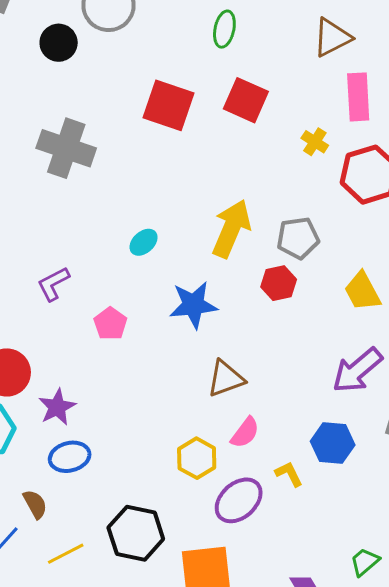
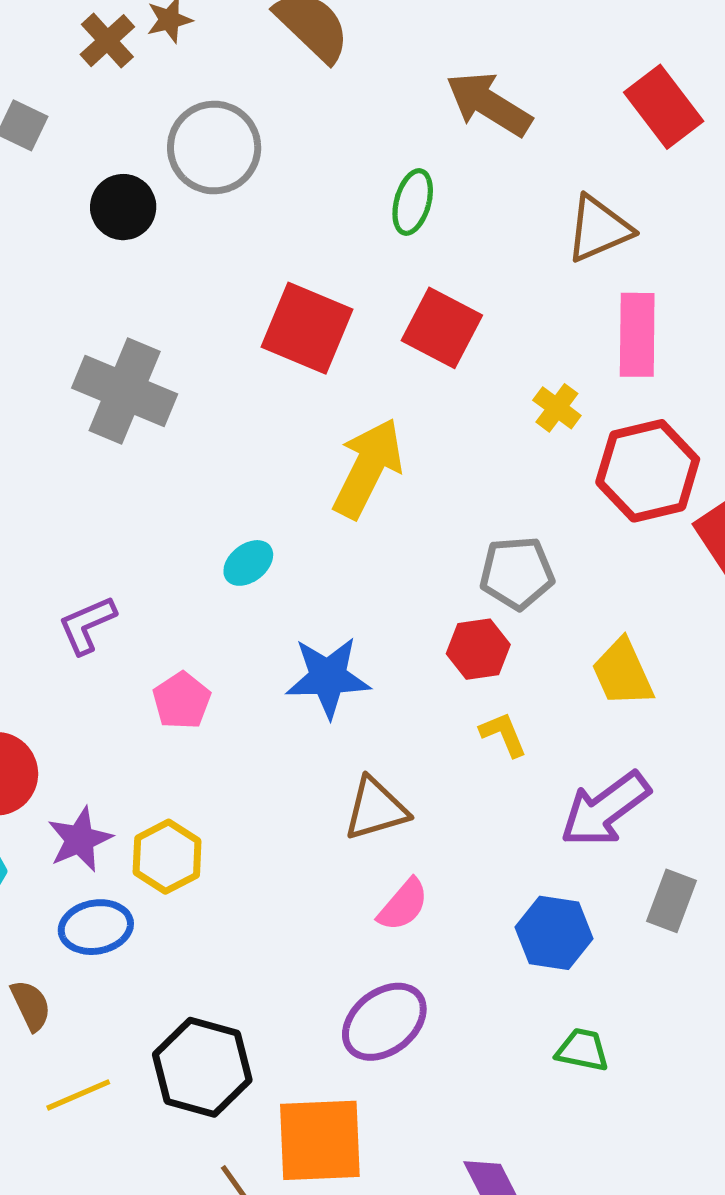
yellow arrow: (231, 229) -> (368, 468), moved
yellow hexagon: (197, 458) -> (167, 857), moved
yellow L-shape: (289, 474) -> (503, 734), moved
green trapezoid: (365, 562) -> (582, 1050), moved, turned 48

